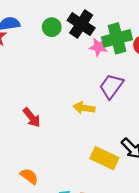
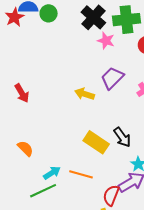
green circle: (52, 27) -> (49, 13), moved
green cross: (117, 38) -> (126, 20), moved
red arrow: (32, 117) -> (22, 93), moved

